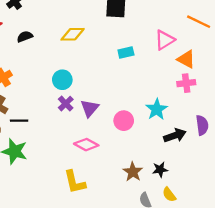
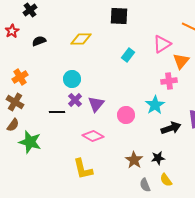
cyan rectangle: (126, 52) -> (128, 55), turned -40
orange triangle: (186, 59) -> (181, 61), turned 42
pink cross: (186, 83) -> (169, 81), moved
black line: (19, 121) -> (57, 112), moved

